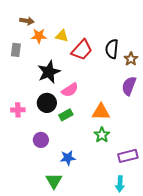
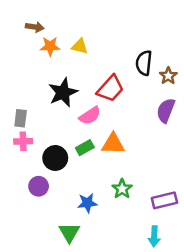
gray rectangle: (16, 50) -> (21, 118), moved
red trapezoid: (82, 50) -> (110, 89), moved
black circle: (47, 103) -> (55, 158), moved
orange triangle: (101, 112) -> (113, 144), moved
green star: (102, 135) -> (122, 189), moved
purple circle: (41, 140) -> (39, 186), moved

